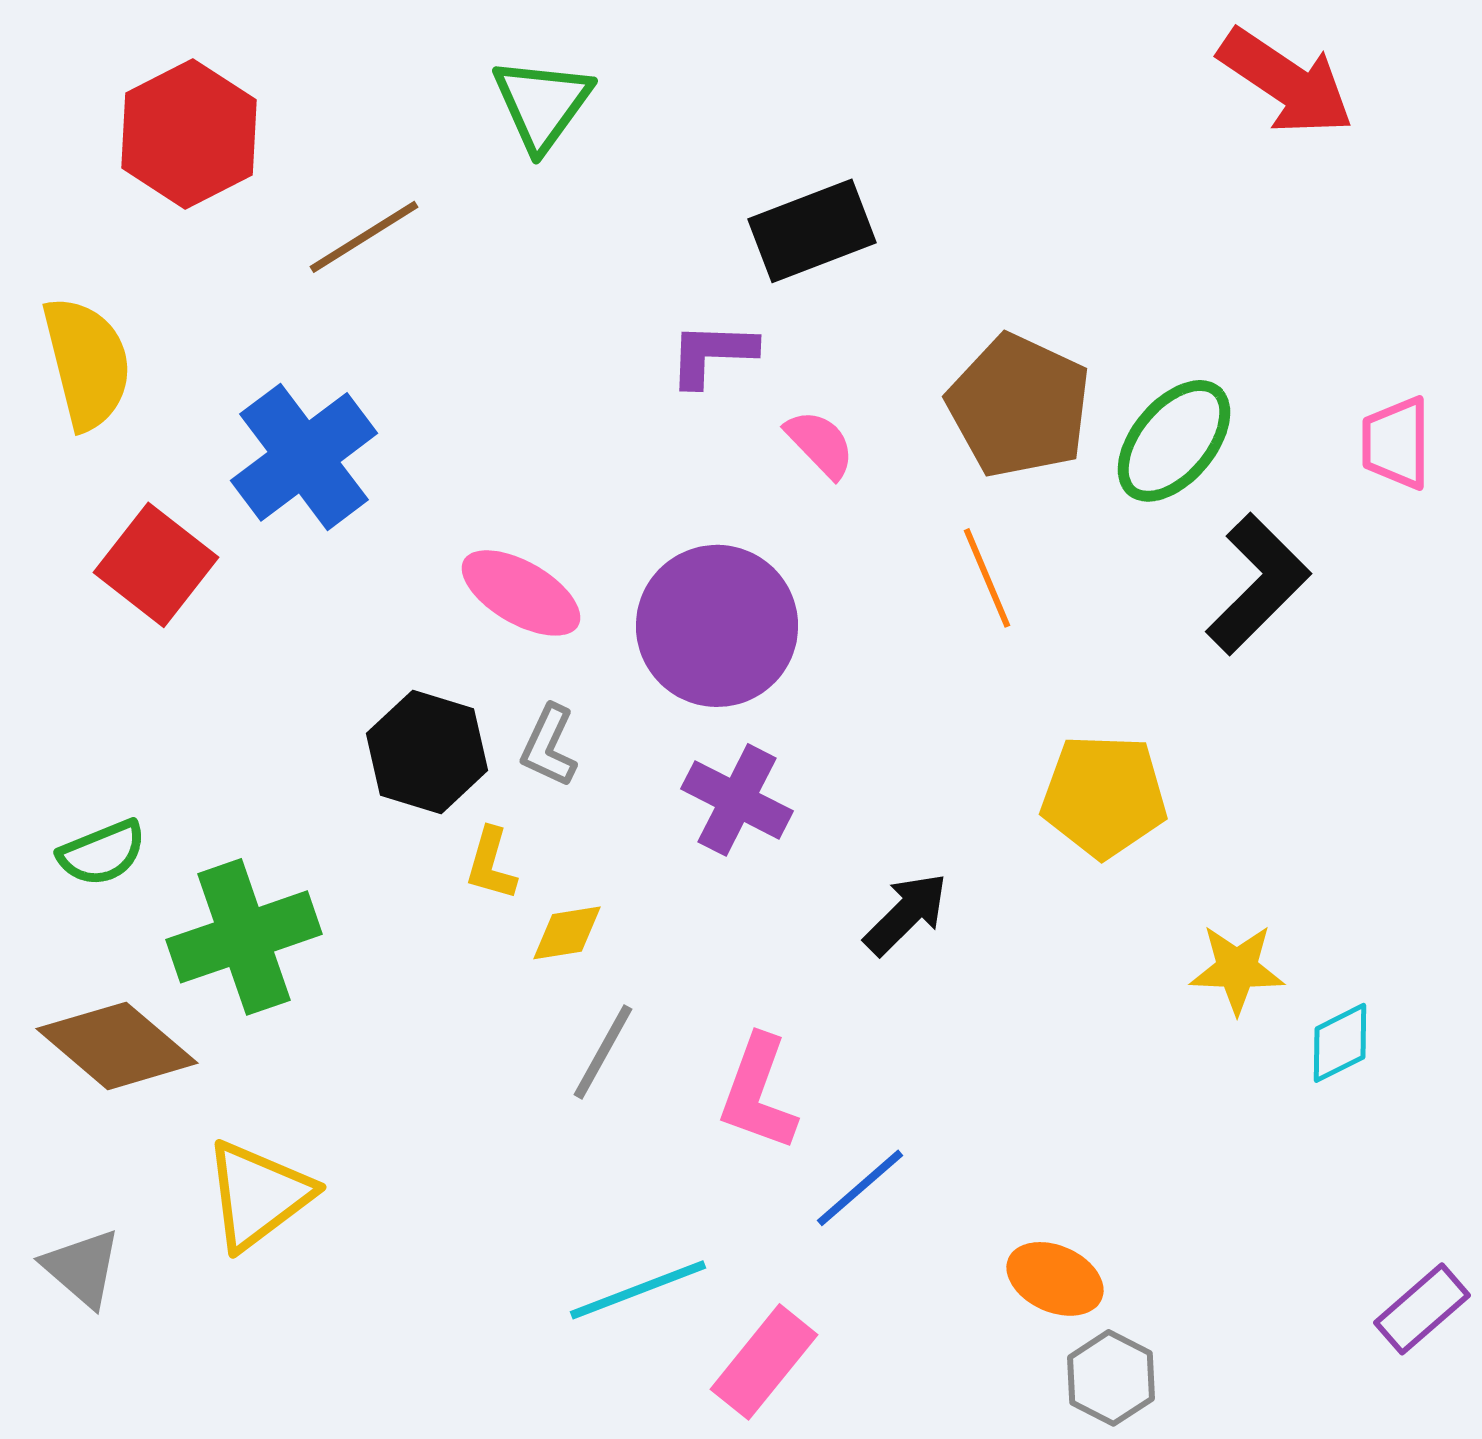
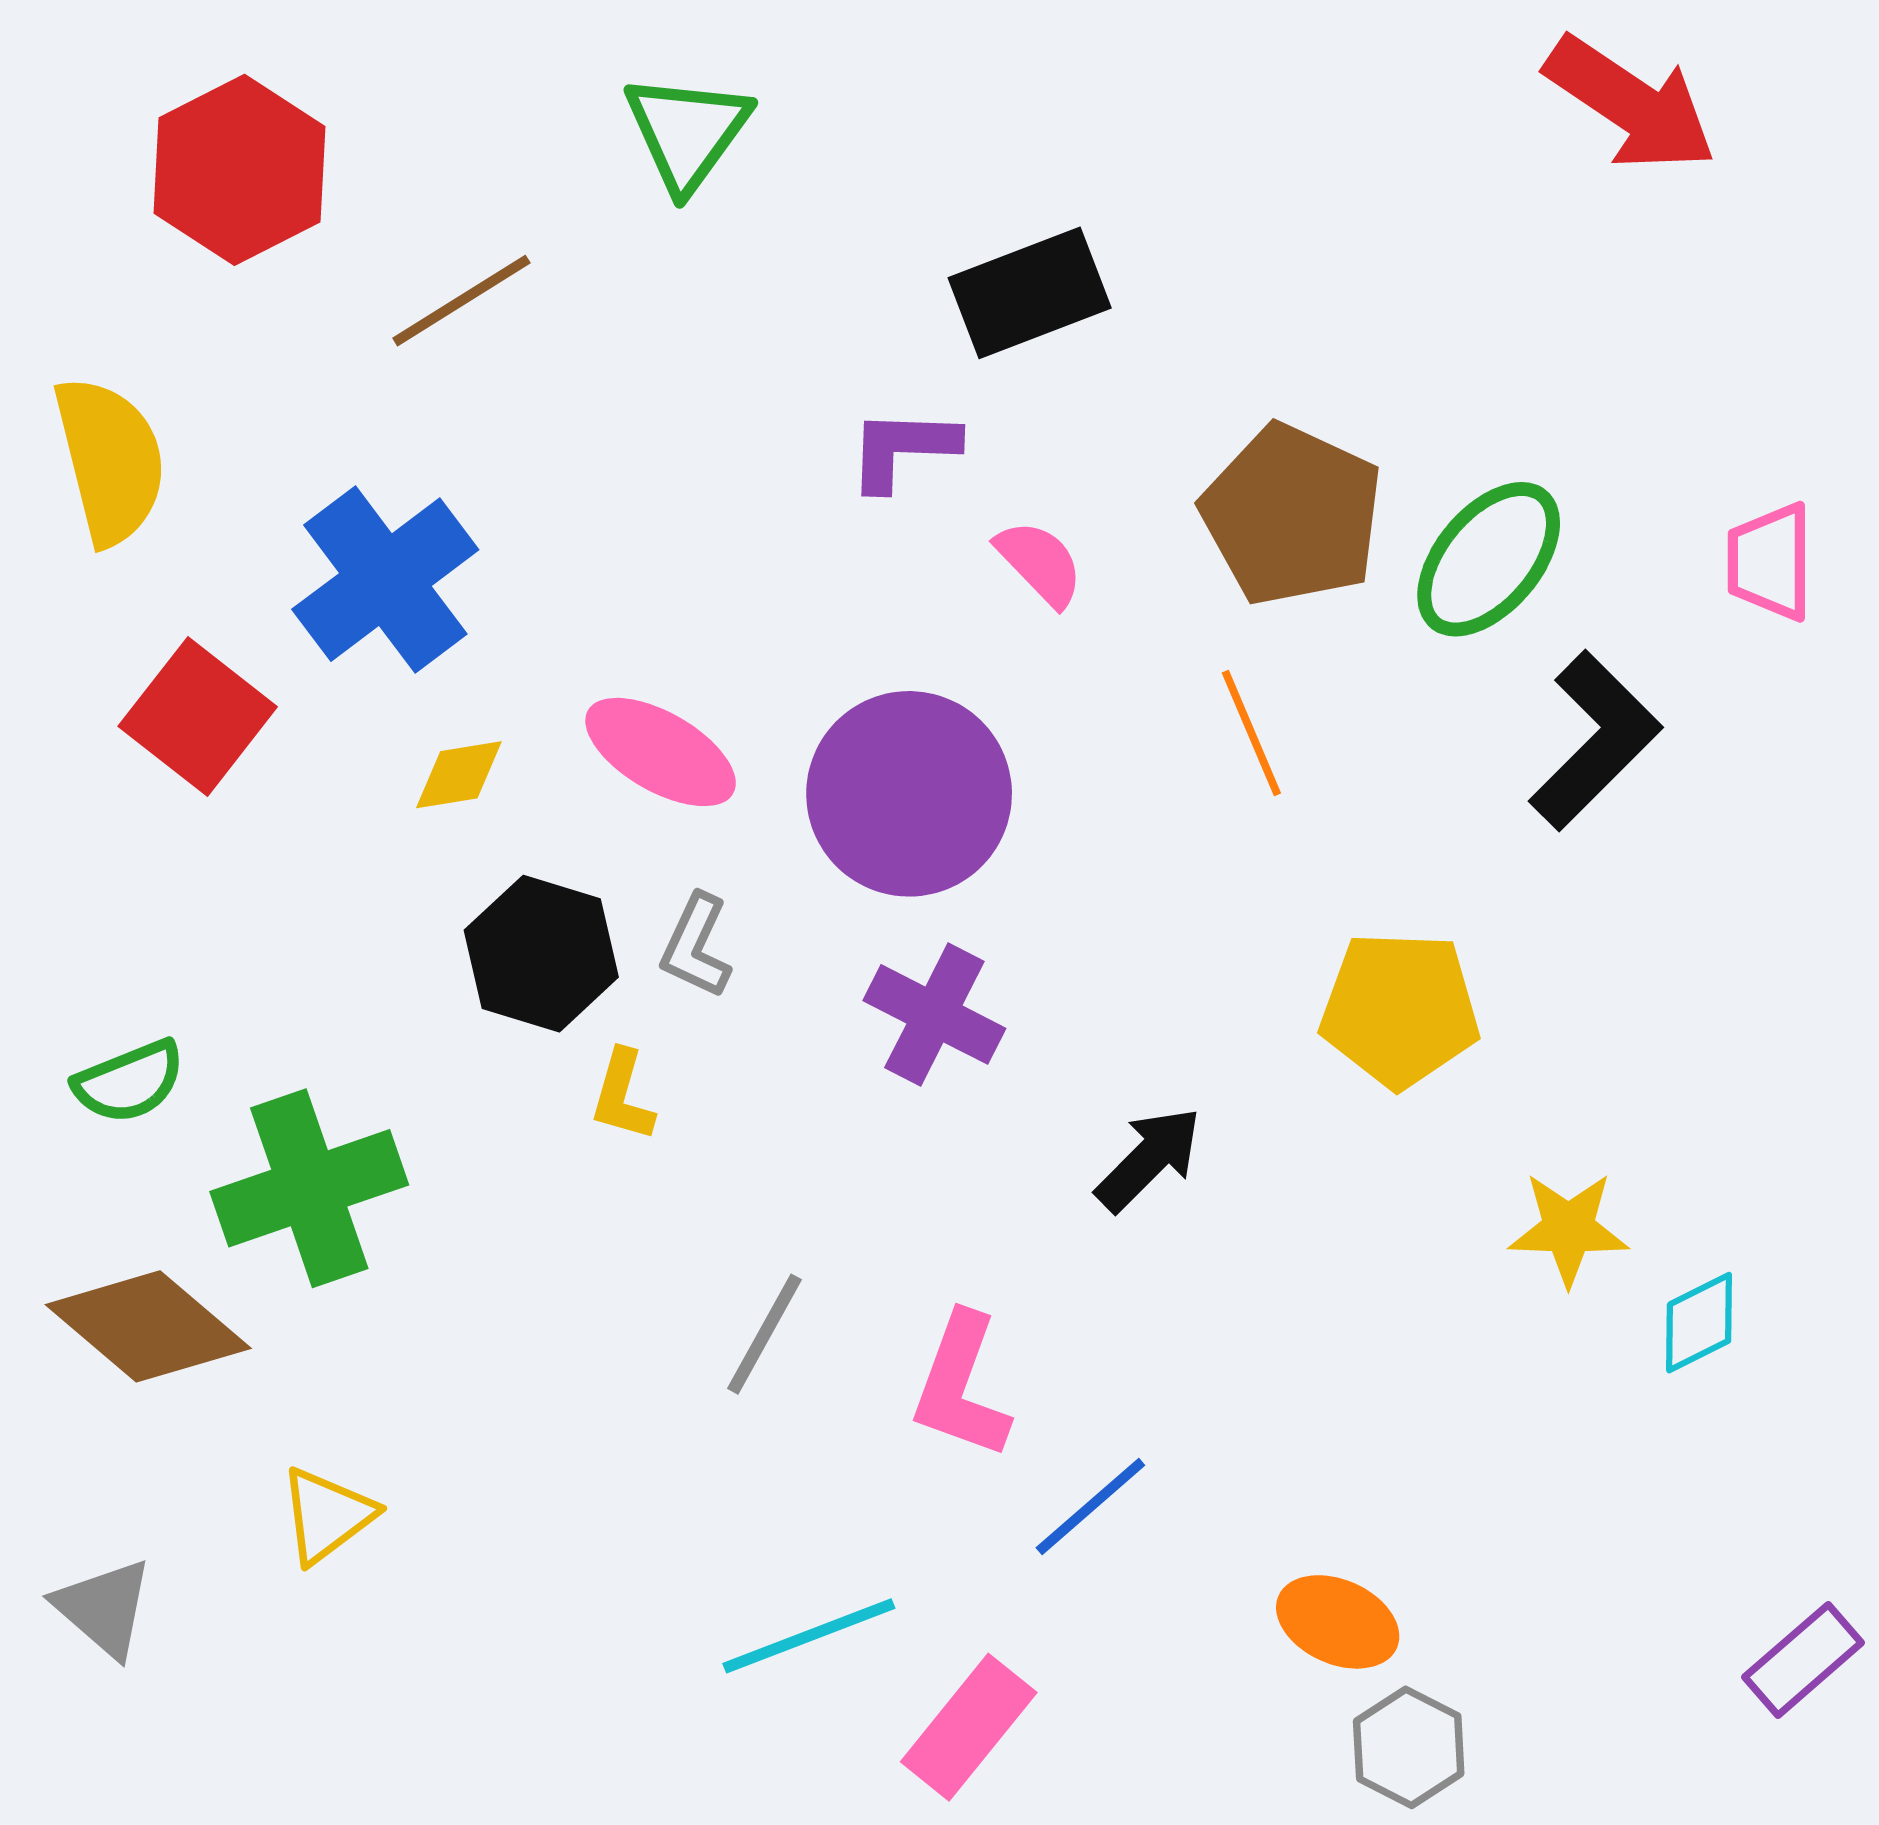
yellow diamond: (567, 933) -> (459, 775), moved
yellow triangle: (258, 1195) -> (327, 1515), size x0.7

